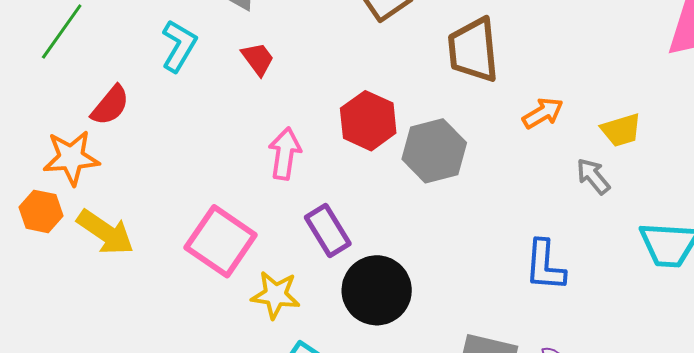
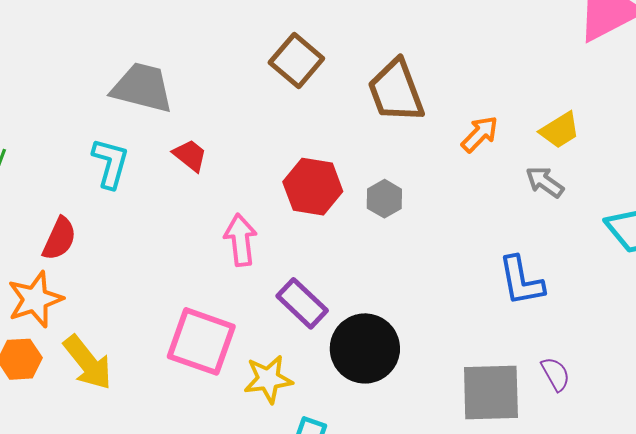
gray hexagon: (434, 151) -> (384, 199), size x0.6
yellow arrow: (105, 232) -> (88, 363), turned 32

